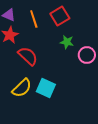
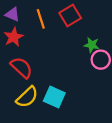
green star: (67, 42) -> (92, 45), moved
red semicircle: (28, 56) -> (22, 68), moved

